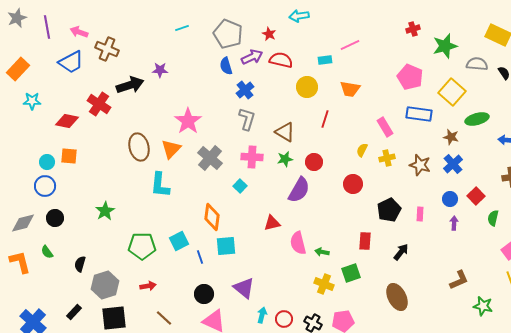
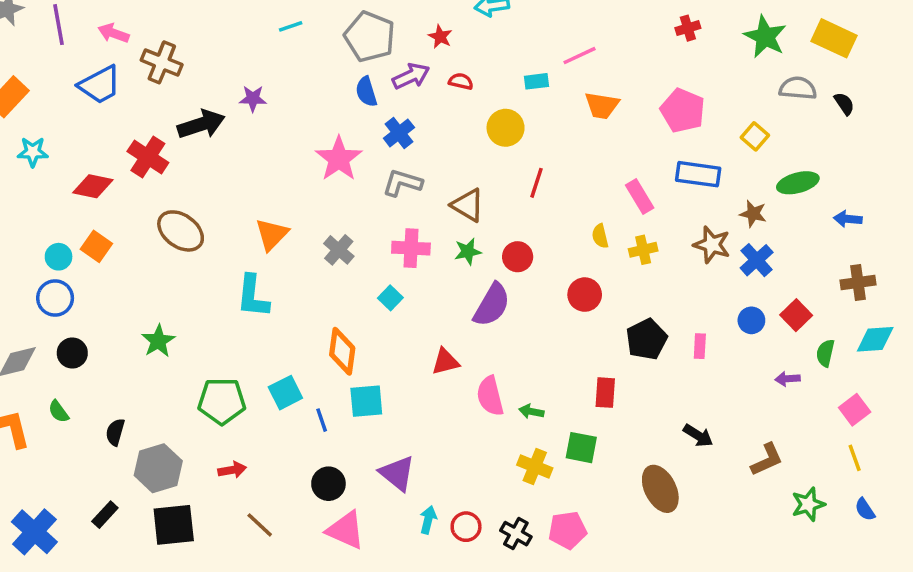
green star: (445, 46) -> (765, 37), moved, turned -30
red semicircle: (281, 60) -> (461, 81), size x0.6
orange trapezoid: (350, 89) -> (602, 105), moved
yellow square: (452, 92) -> (755, 136), size x0.6
gray L-shape: (247, 119) -> (402, 183), turned -90
pink star: (188, 121) -> (339, 159), moved
brown ellipse: (139, 147) -> (181, 231), moved, turned -40
yellow semicircle: (362, 150) -> (600, 236), turned -40
orange square: (69, 156) -> (96, 246), turned 30
gray cross: (210, 158) -> (339, 250), size x0.7
brown star: (420, 165) -> (712, 245), moved
purple arrow: (454, 223) -> (788, 379), moved, turned -96
black arrow: (401, 252) -> (698, 436), moved, turned 84
green square: (351, 273) -> (581, 448), turned 30
green star: (483, 306) -> (808, 504), turned -30

